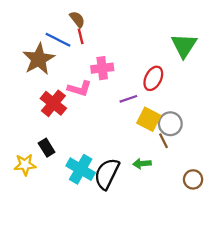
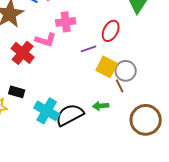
black rectangle: (47, 148) -> (17, 92), turned -42
black semicircle: (107, 174) -> (70, 115), turned 36
brown circle: (193, 179) -> (146, 120), size x1.8

